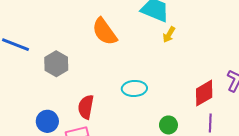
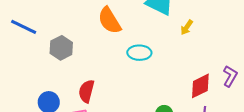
yellow arrow: (169, 35) -> (187, 27), moved
cyan ellipse: (134, 88) -> (139, 53), moved

